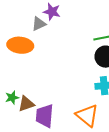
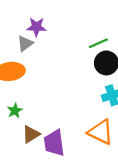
green star: (12, 98) -> (15, 111), moved

